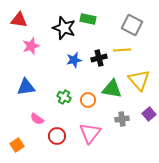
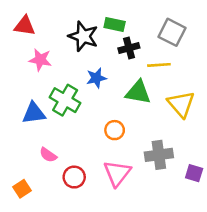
pink star: (31, 46) -> (40, 60), turned 30
black cross: (99, 58) -> (129, 48), moved
green triangle: (112, 89) -> (138, 92), moved
green cross: (64, 97) -> (65, 100), moved, size x1.6
purple square: (149, 114) -> (194, 173), moved, turned -32
gray cross: (122, 119) -> (159, 155), size x1.5

